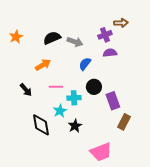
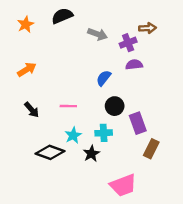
orange star: (16, 37) -> (26, 24), moved
black semicircle: (52, 38) -> (62, 16), moved
gray arrow: (75, 42) -> (98, 34), moved
orange arrow: (43, 65) -> (27, 69), moved
cyan cross: (74, 98) -> (104, 133), moved
black diamond: (41, 125) -> (50, 152), turned -60

